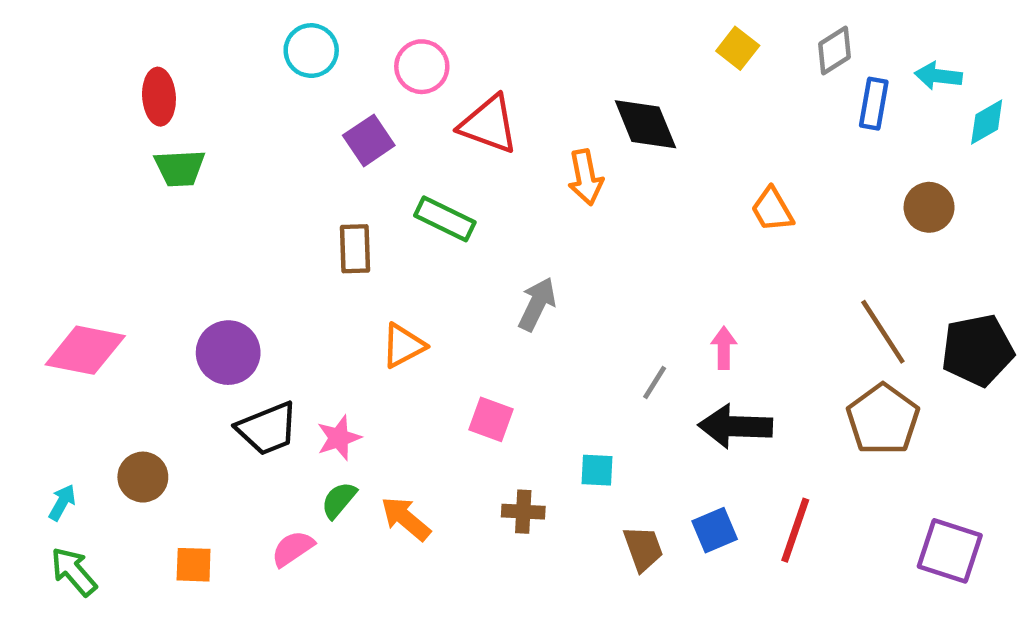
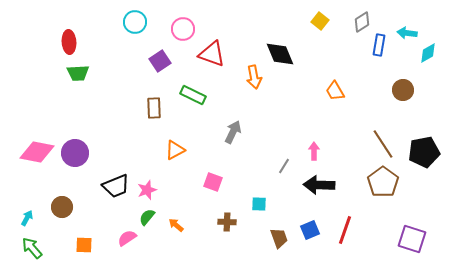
purple circle: (228, 353) -> (75, 153), moved
orange arrow: (406, 519) -> (176, 225), size x0.7

